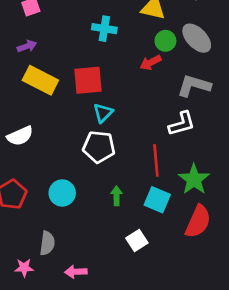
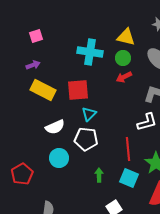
cyan cross: (104, 29) -> (90, 52), size x1.4
green circle: (165, 41) -> (123, 58), moved
white semicircle: (20, 136) -> (55, 127), moved
cyan circle: (62, 193) -> (59, 158), moved

